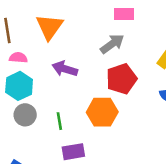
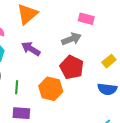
red pentagon: (121, 79) -> (72, 67), turned 30

